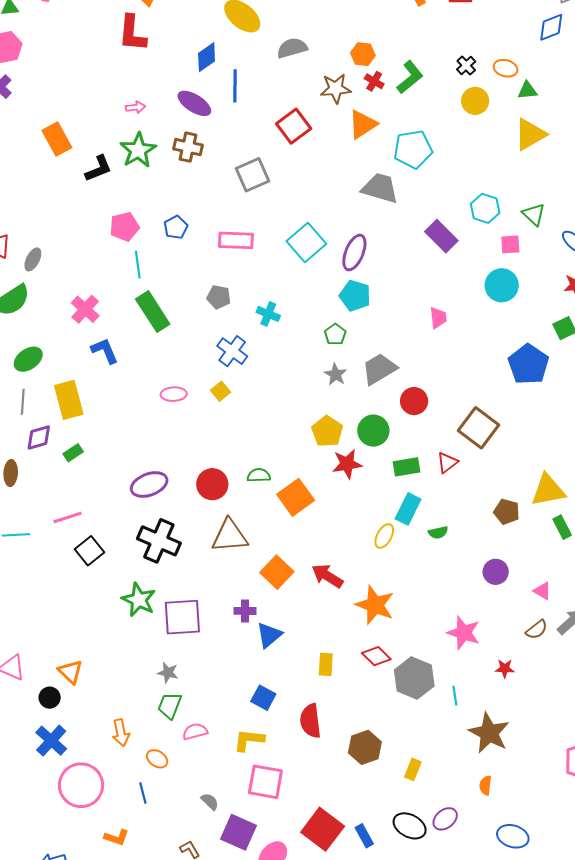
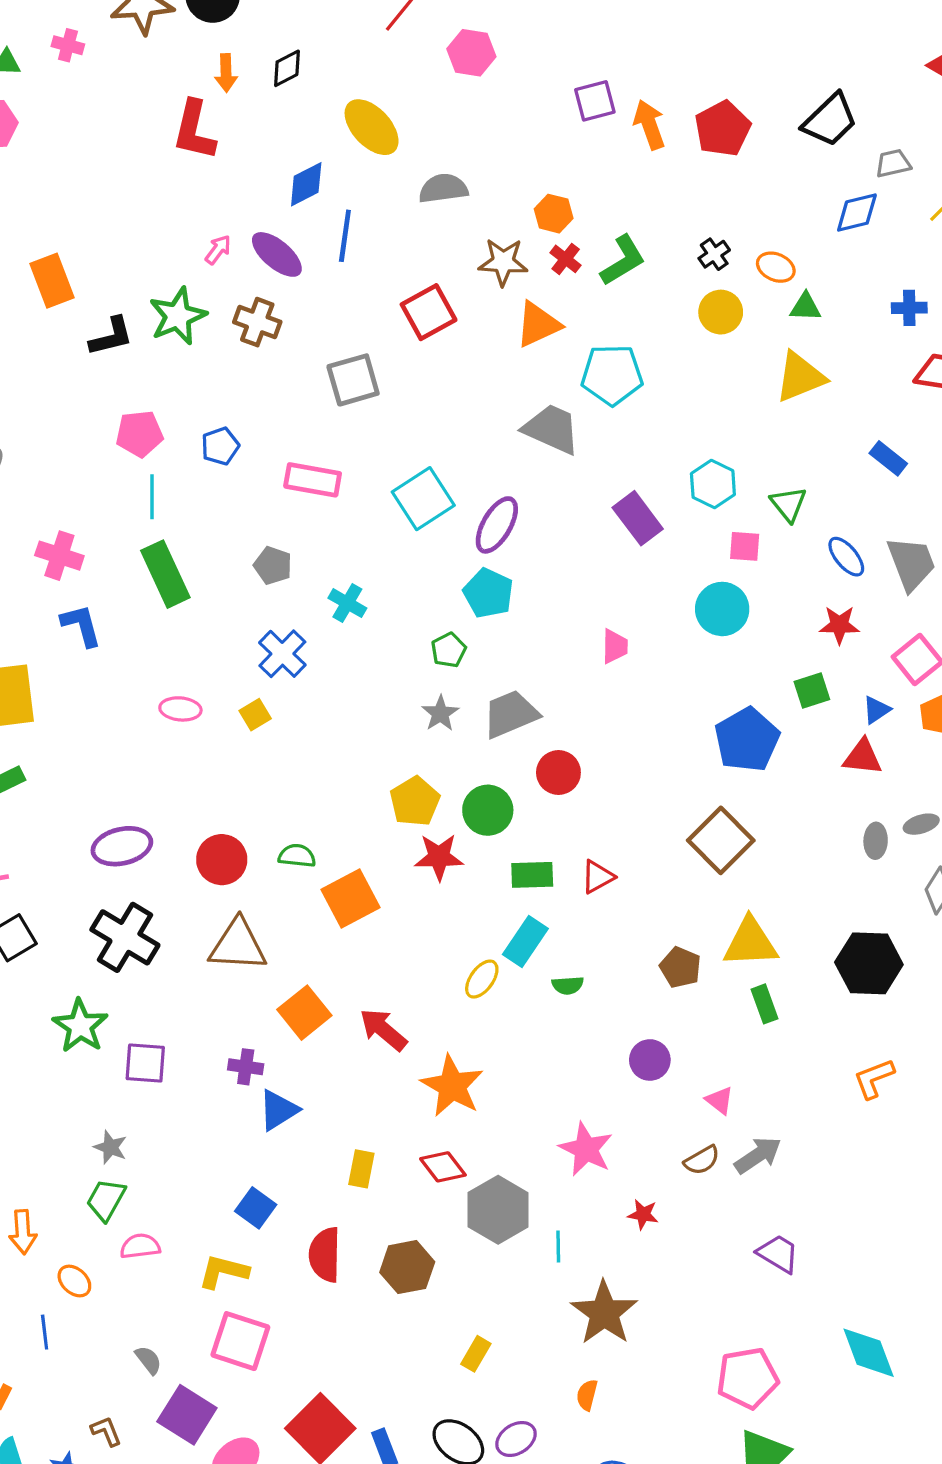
pink arrow: (135, 107) -> (218, 250), moved, turned -54
pink cross: (85, 309) -> (59, 556), turned -32
brown square: (479, 428) -> (721, 840), moved
purple square: (182, 617) -> (145, 1063), size x0.7
brown hexagon: (365, 747) -> (407, 1267), moved

